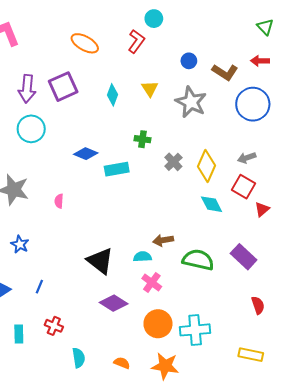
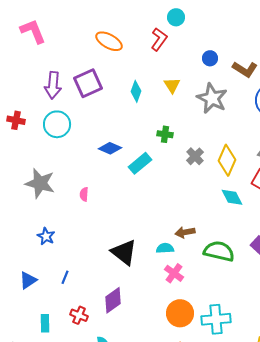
cyan rectangle: (117, 169) -> (140, 163), turned -30
purple diamond: (114, 303) -> (113, 300), moved, turned -68

